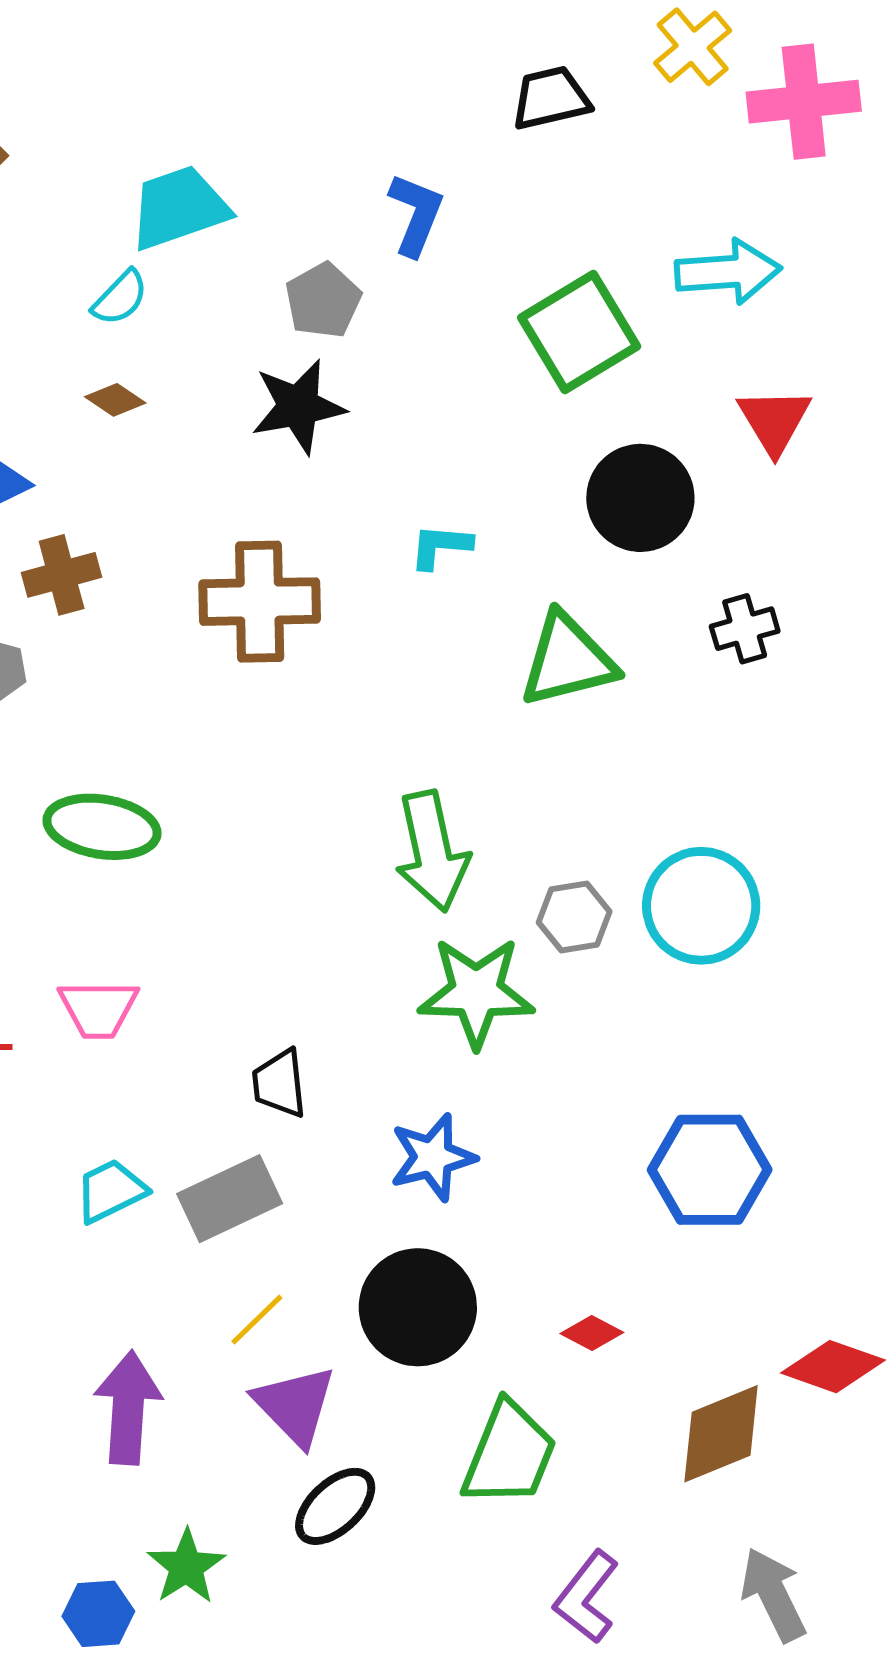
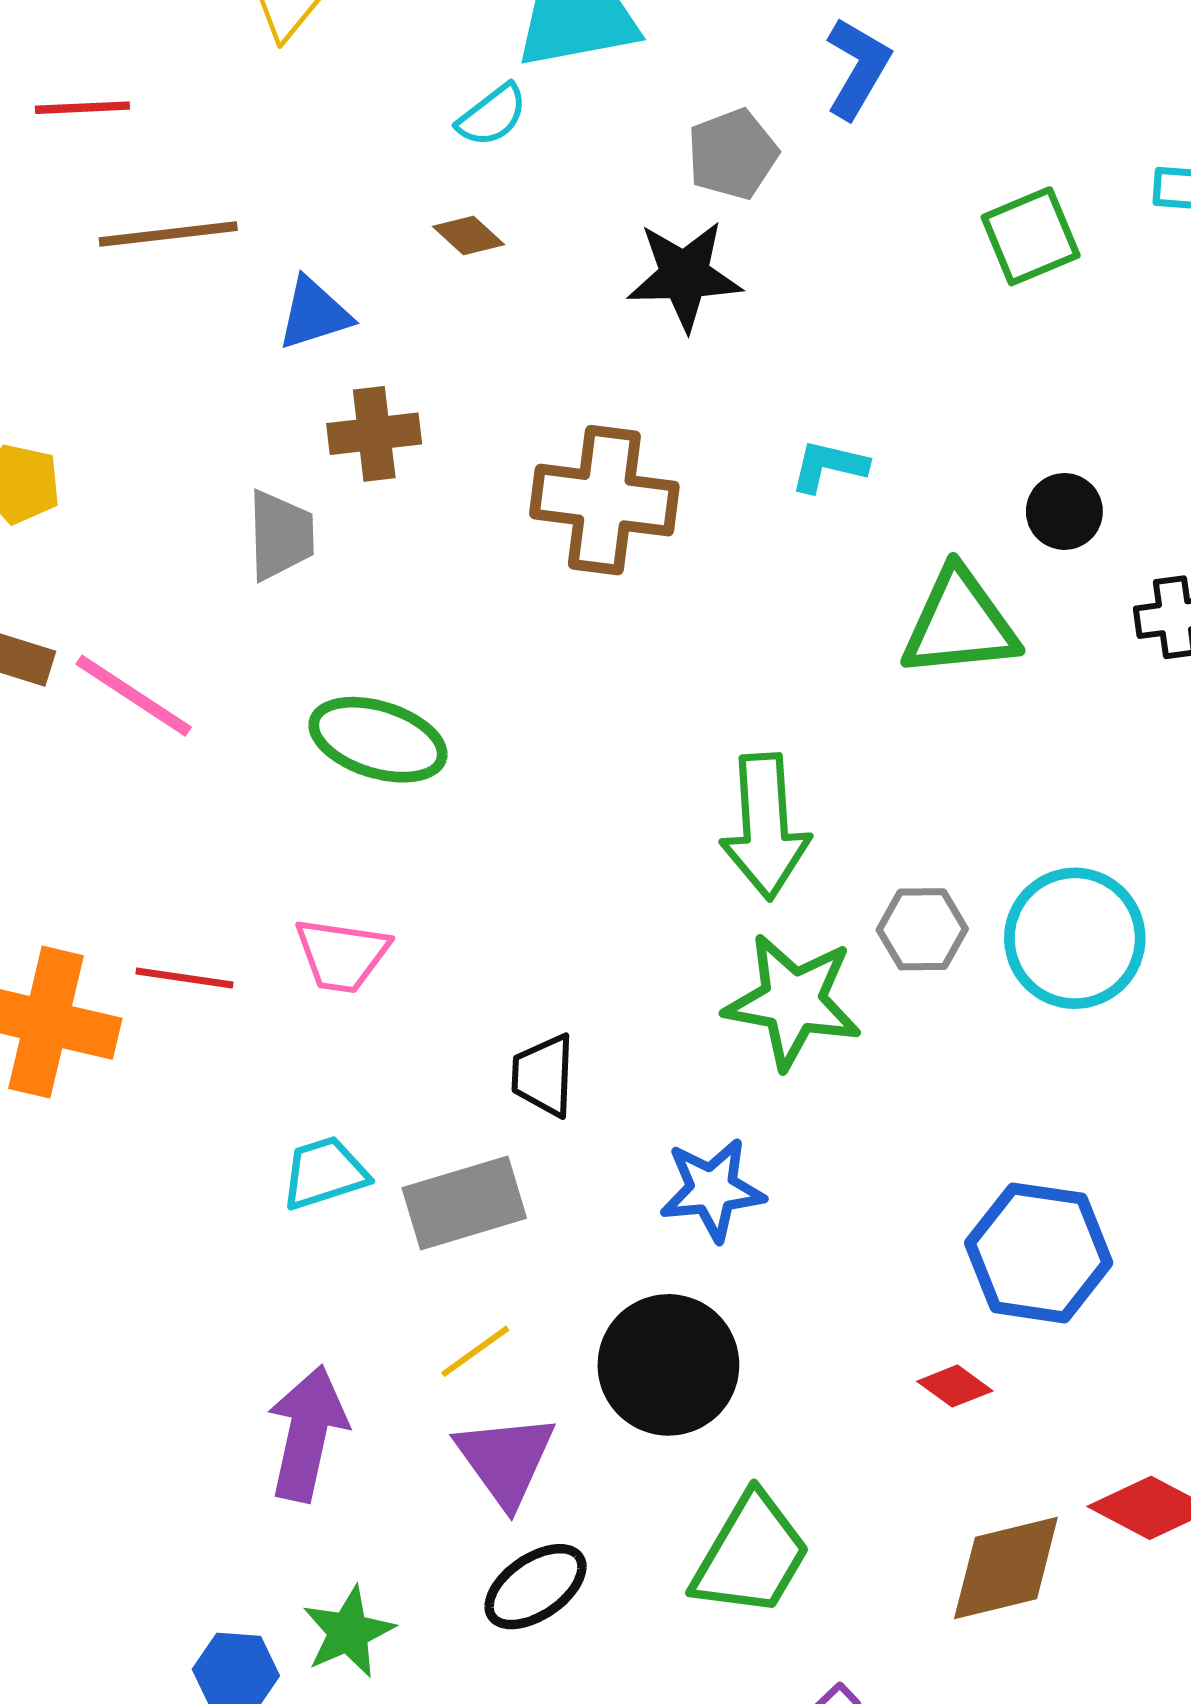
green square: (579, 332) -> (1031, 236), size x0.7
black circle: (640, 498) -> (1064, 511), moved, size x0.6
red diamond: (592, 1333) -> (955, 1386), moved

